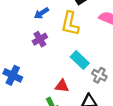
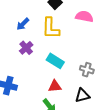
cyan rectangle: (80, 60) -> (55, 61), moved

